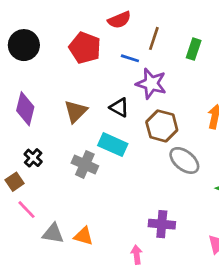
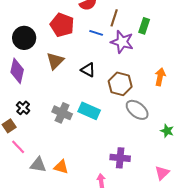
black circle: (24, 45) -> (24, 38), moved
purple star: (151, 84) -> (122, 42), moved
brown triangle: (76, 111) -> (55, 61), moved
cyan rectangle: (113, 145) -> (89, 111), moved

